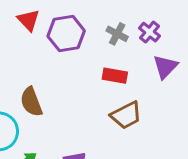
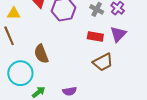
purple triangle: (165, 67) -> (118, 34), moved

